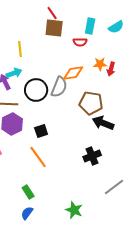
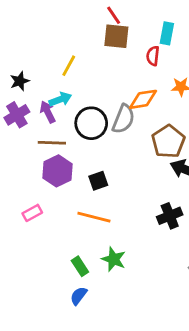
red semicircle: (80, 42) -> (153, 56), turned 96
yellow line: (20, 49) -> (69, 66), turned 35
brown pentagon: (91, 103) -> (168, 141), turned 30
orange line: (38, 157) -> (94, 217), turned -40
green star: (74, 210) -> (114, 259), moved

